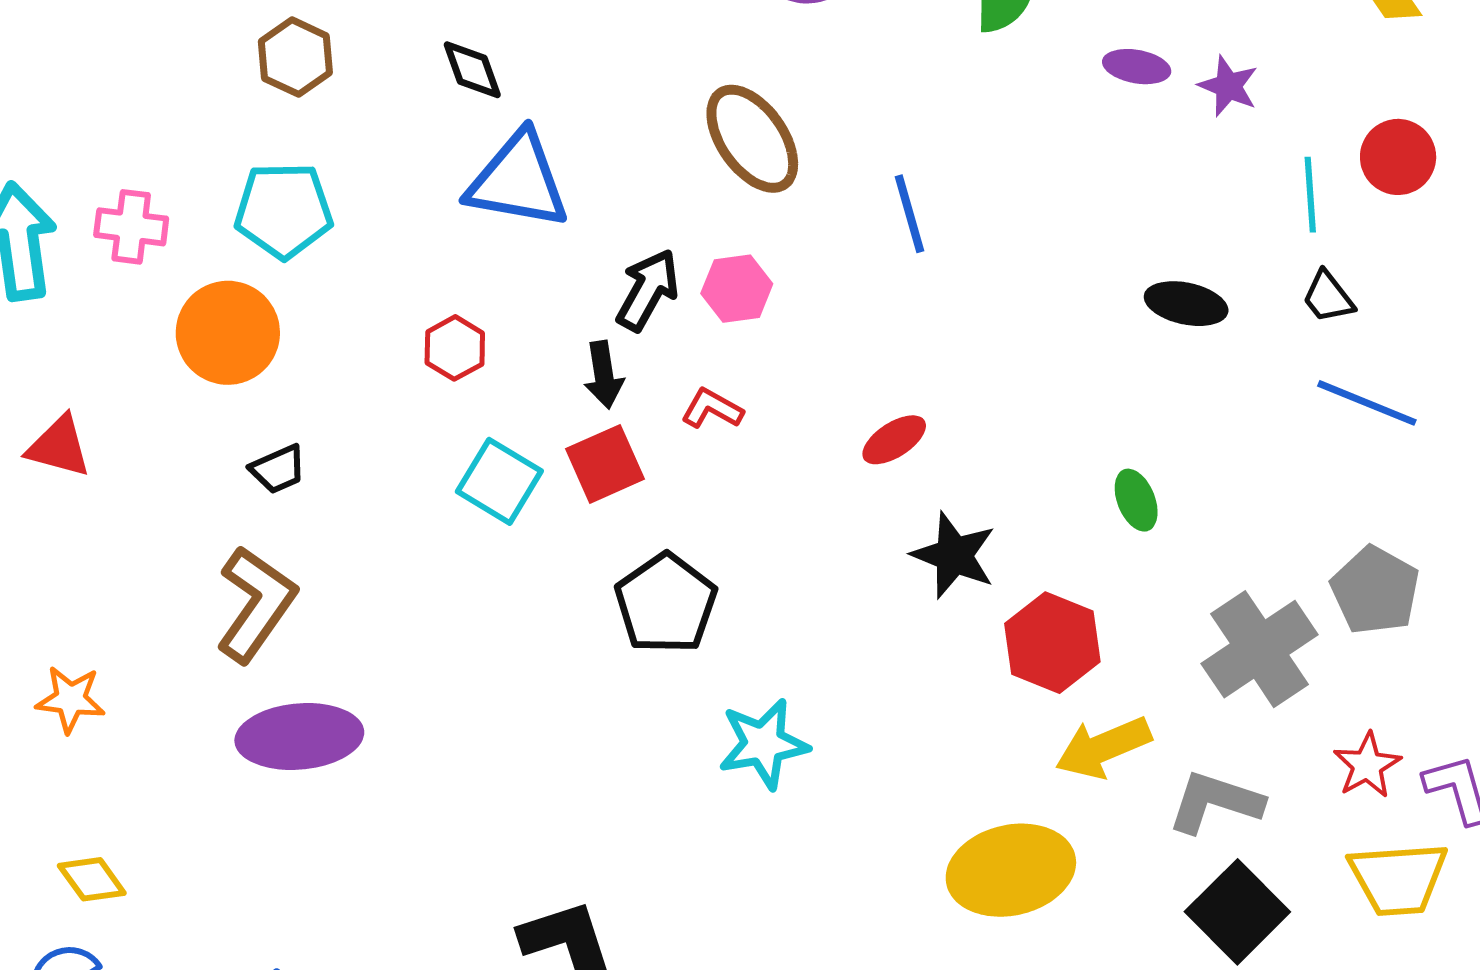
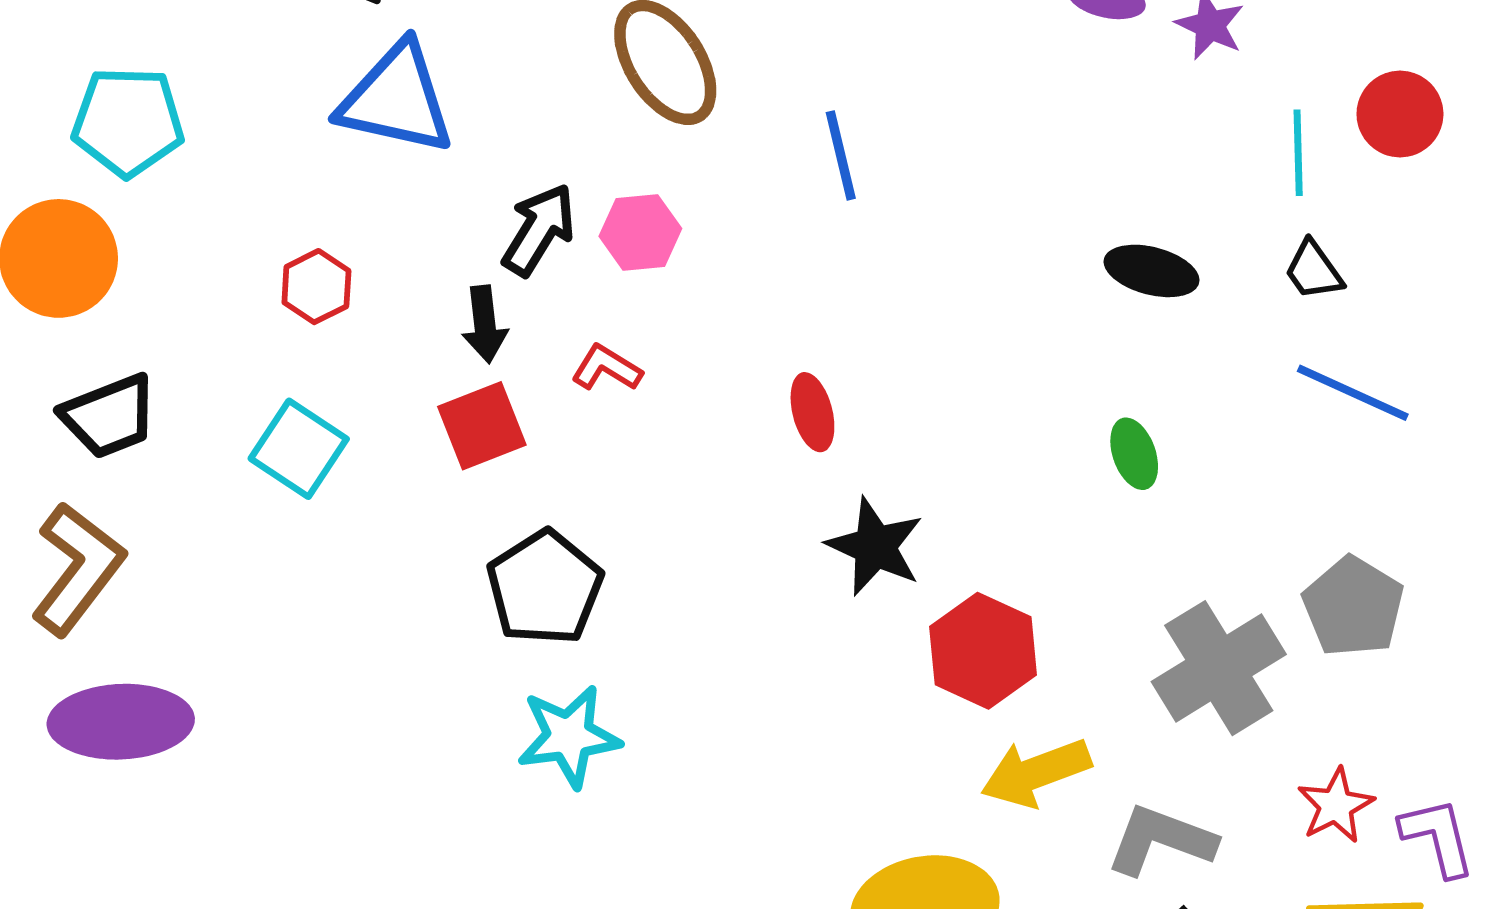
red ellipse: (894, 440) -> (812, 412), turned -74
black trapezoid: (278, 469) -> (109, 416), size x1.5
cyan square: (499, 481) -> (299, 449), moved
green ellipse: (1136, 500) -> (1134, 454), moved
cyan star: (763, 744) -> (569, 736), moved

